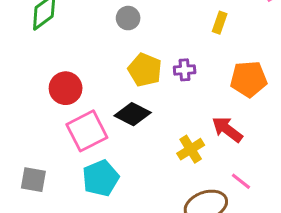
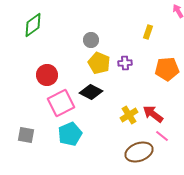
gray circle: (128, 18) -> (91, 40), moved
red arrow: (227, 129) -> (153, 114), moved

